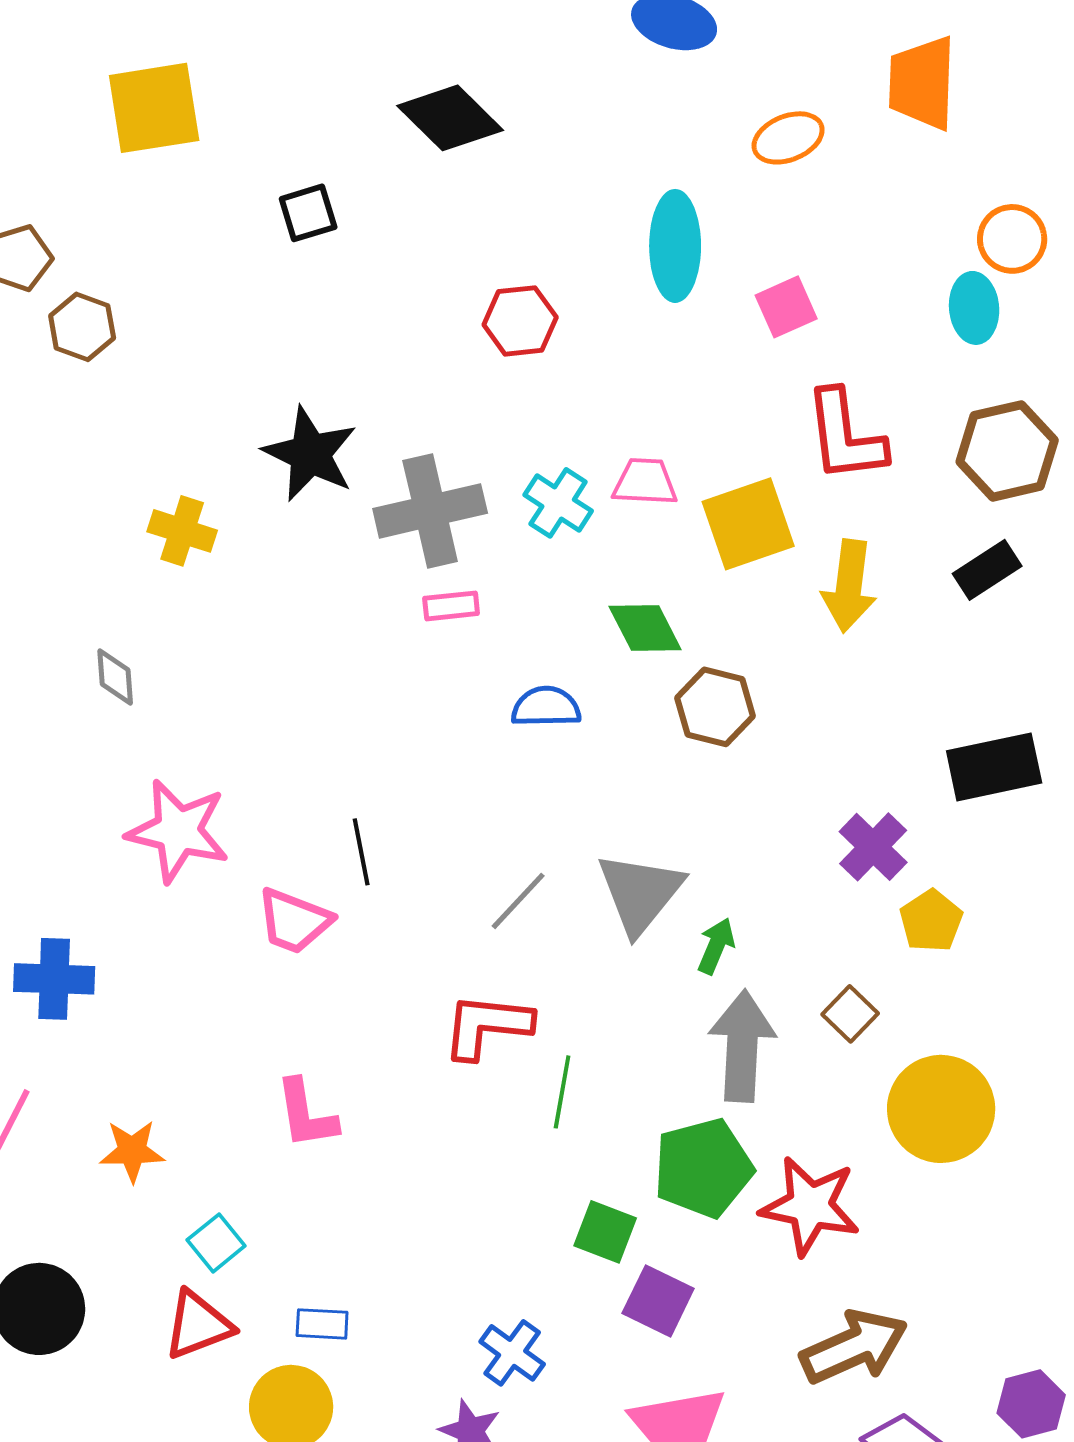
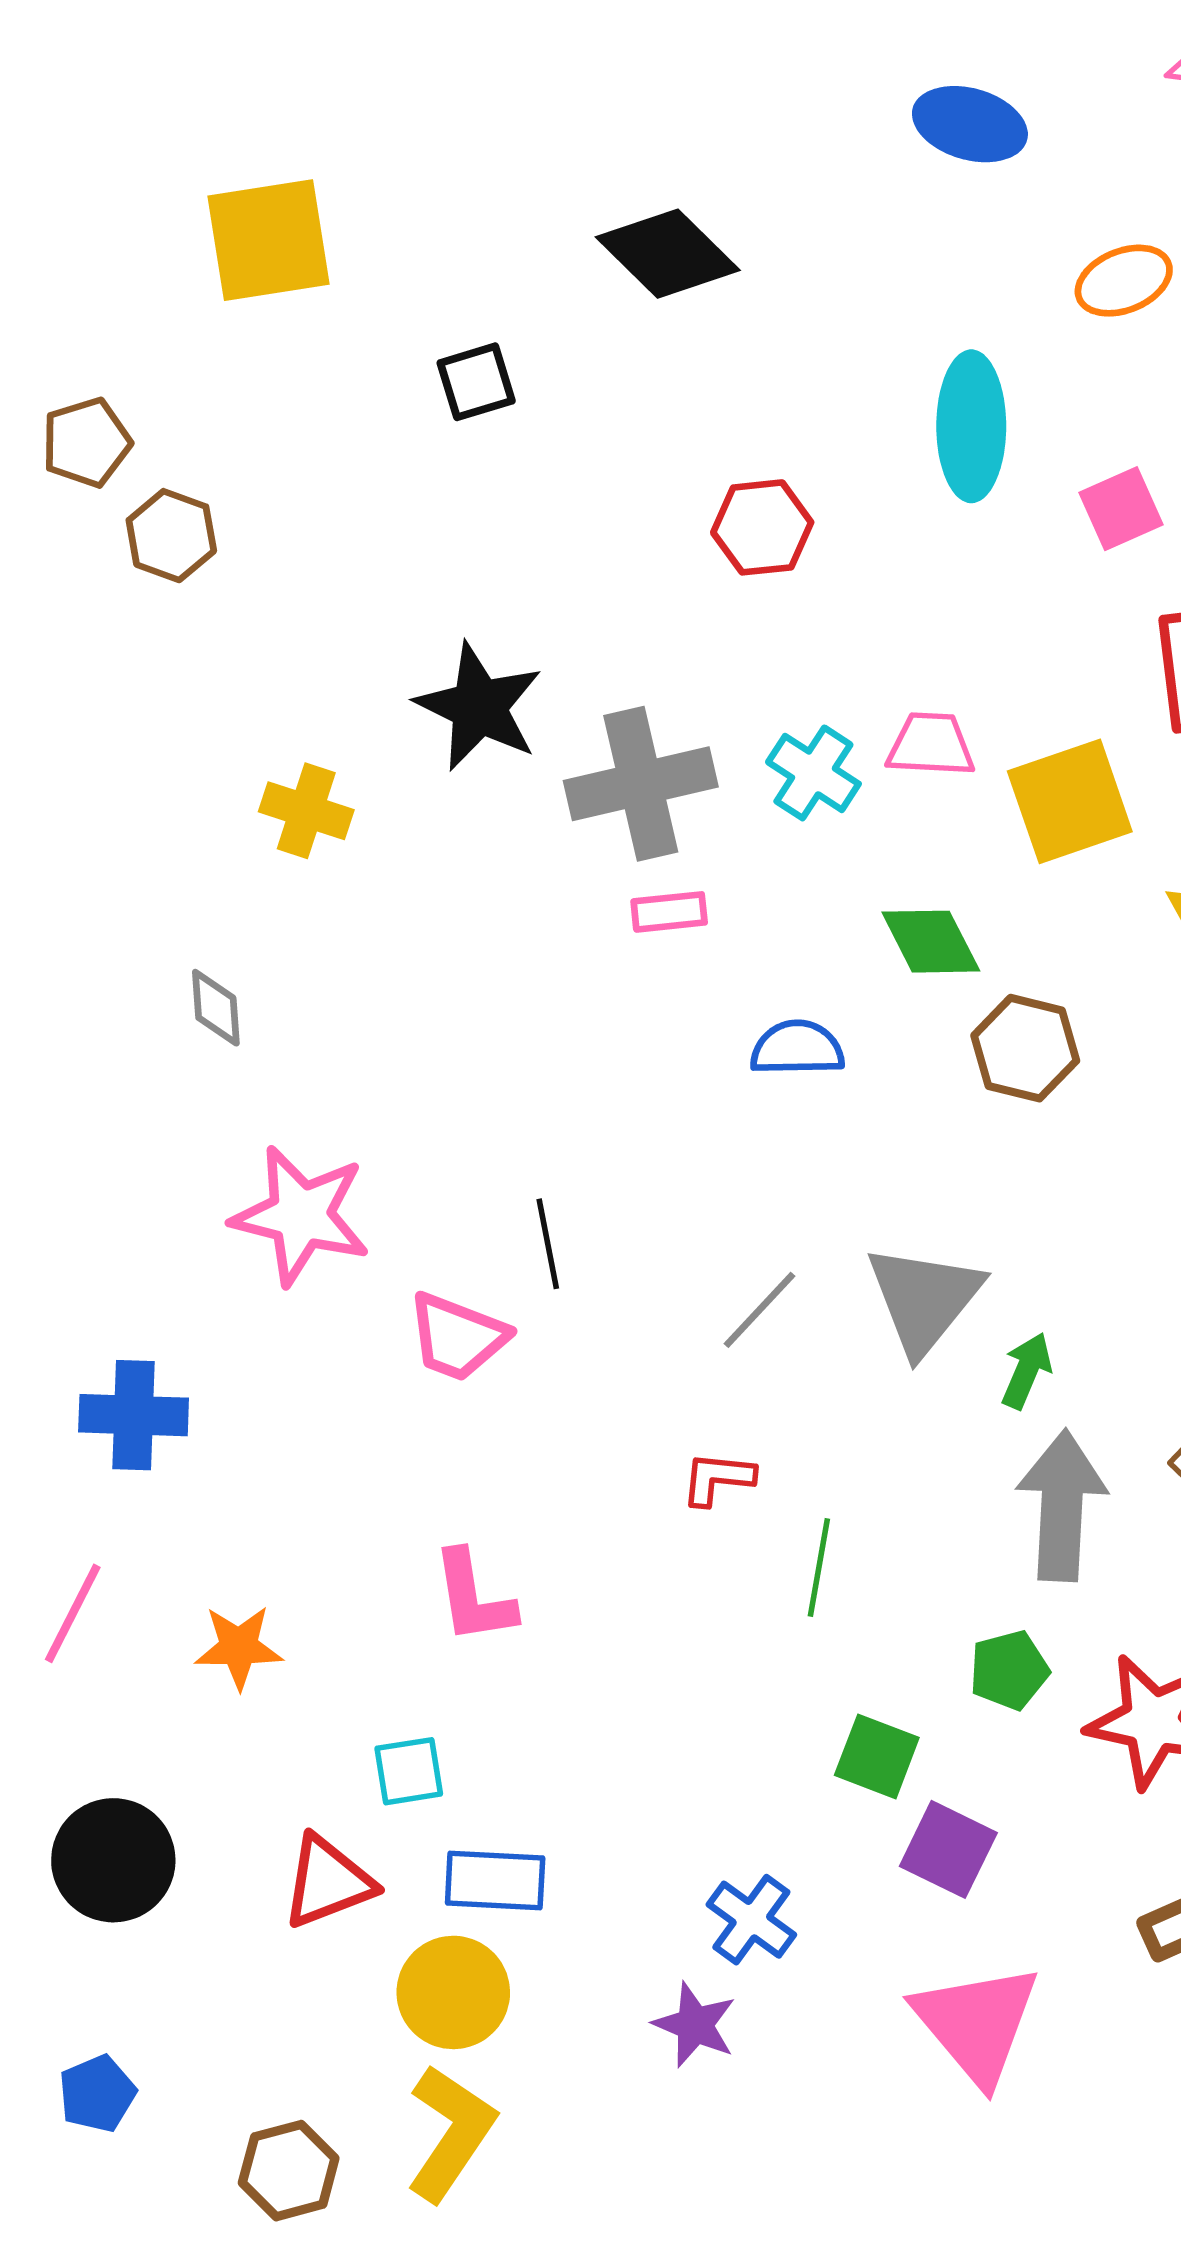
red L-shape: (487, 1026) -> (718, 1479), size x0.6
green pentagon: (703, 1168) -> (1009, 1670), size x0.6
cyan square: (216, 1243) -> (409, 1771), moved, turned 30
blue rectangle: (322, 1324) -> (495, 1881), size x1.4

